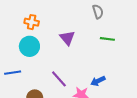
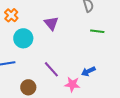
orange cross: (32, 22) -> (11, 15), moved, turned 32
purple triangle: (67, 38) -> (51, 23), moved

